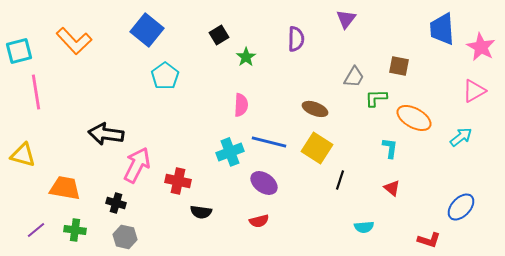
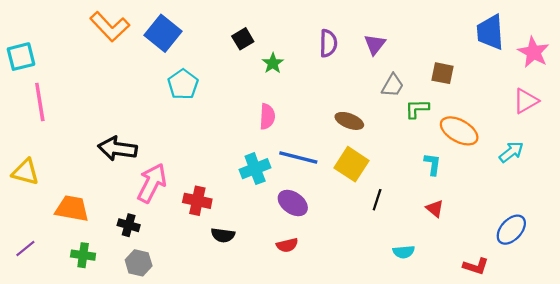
purple triangle: (346, 19) -> (375, 44), moved
orange L-shape: (74, 41) -> (110, 27), moved
purple line: (36, 230) -> (25, 248), moved

